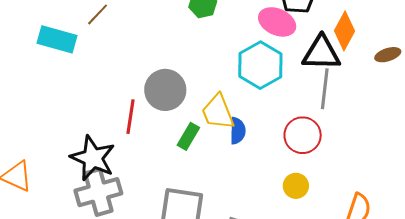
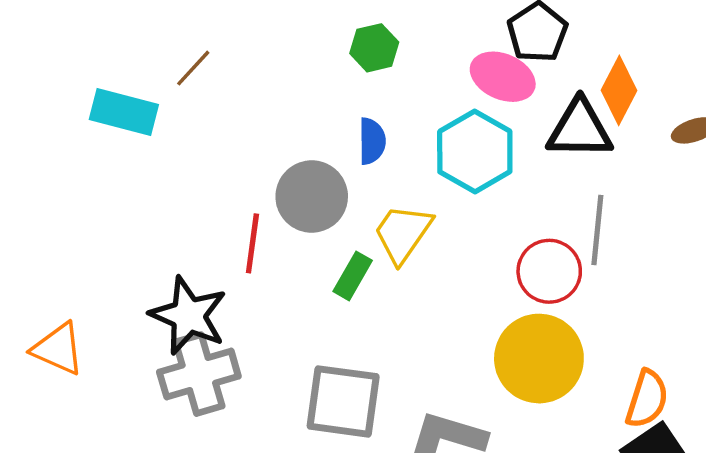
gray line: (325, 89) -> (597, 230), moved
yellow trapezoid: (218, 112) -> (403, 233), turned 57
blue semicircle: (238, 131) -> (372, 141), moved
yellow circle: (296, 186) -> (539, 359), size x2.0

